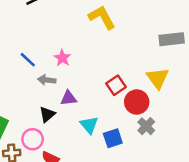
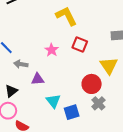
pink star: (62, 58) -> (52, 50), moved
red square: (116, 85) -> (80, 45), moved, turned -35
black triangle: (47, 114) -> (11, 91), moved

